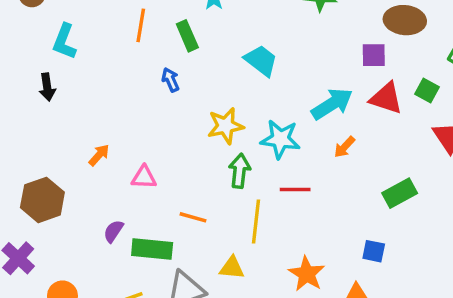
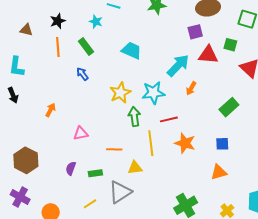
orange arrow: (99, 155) -> (51, 110), moved
green rectangle: (152, 249) -> (95, 173), size x0.6
yellow triangle: (232, 268) -> (135, 168), moved
orange star: (307, 274) -> (185, 143), moved

